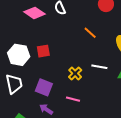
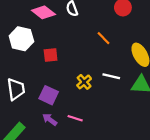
white hexagon: (19, 55) -> (21, 39), moved
pink line: (73, 99) -> (75, 118), moved

